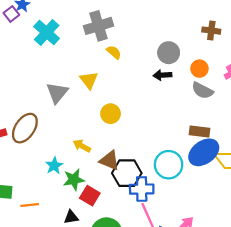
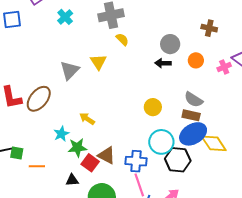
cyan cross: (47, 32) -> (65, 17), size x0.7
gray semicircle: (202, 91) -> (194, 100), moved
yellow circle: (111, 114) -> (153, 107), moved
brown triangle: (109, 160) -> (107, 155), moved
black hexagon: (127, 173) -> (178, 160), moved

